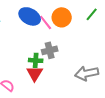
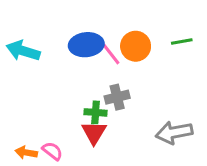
green line: (92, 14) -> (182, 42), turned 40
blue ellipse: (30, 16) -> (86, 45), turned -35

